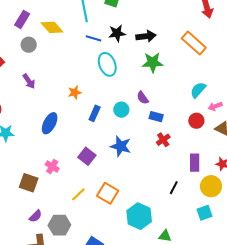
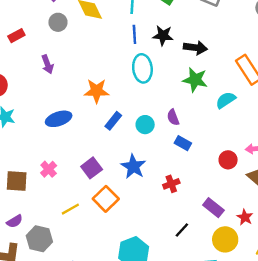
blue line: (94, 38) -> (134, 34), turned 56
cyan semicircle: (198, 90) -> (226, 100), moved
orange star: (75, 92) -> (97, 91), size x1.5
blue ellipse: (50, 123) -> (59, 119), turned 30
red cross: (163, 140) -> (171, 184), moved
purple rectangle: (195, 163) -> (213, 208), turned -66
brown square: (29, 183) -> (17, 181), turned -30
orange square: (108, 193) -> (106, 199), moved

